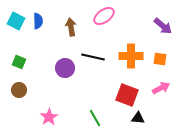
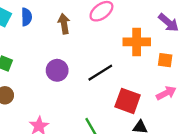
orange cross: (131, 56) -> (137, 42), moved
black line: (93, 57) -> (100, 73), moved, turned -45

